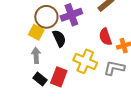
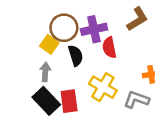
red semicircle: (105, 37) -> (109, 48), moved
red rectangle: (59, 77) -> (69, 101), turned -36
black rectangle: (40, 79) -> (46, 101), size x1.6

